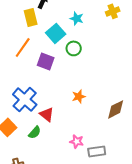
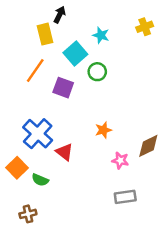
green semicircle: (35, 132) -> (40, 180), moved, turned 72
pink star: (77, 141) -> (120, 160), moved

